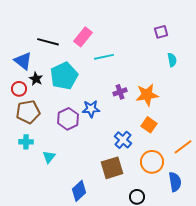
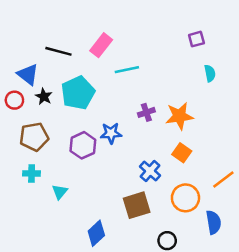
red circle: (19, 89) -> (14, 100), moved

